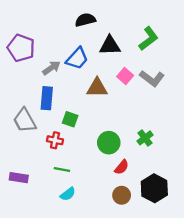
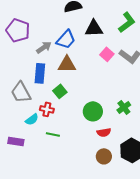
brown triangle: (97, 88) -> (67, 64), moved
green square: (70, 119) -> (60, 91), turned 32
red semicircle: (122, 167) -> (104, 132), turned 40
cyan semicircle: (68, 194) -> (32, 119), moved

